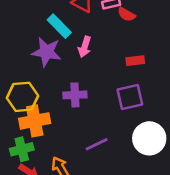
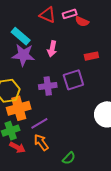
cyan rectangle: (59, 26) -> (21, 36), moved
purple square: (130, 97) -> (73, 80), moved
purple line: (97, 144) -> (39, 123), moved

